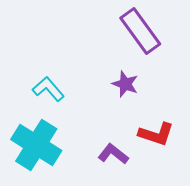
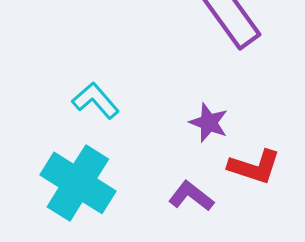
purple star: (125, 84) -> (209, 123), moved

